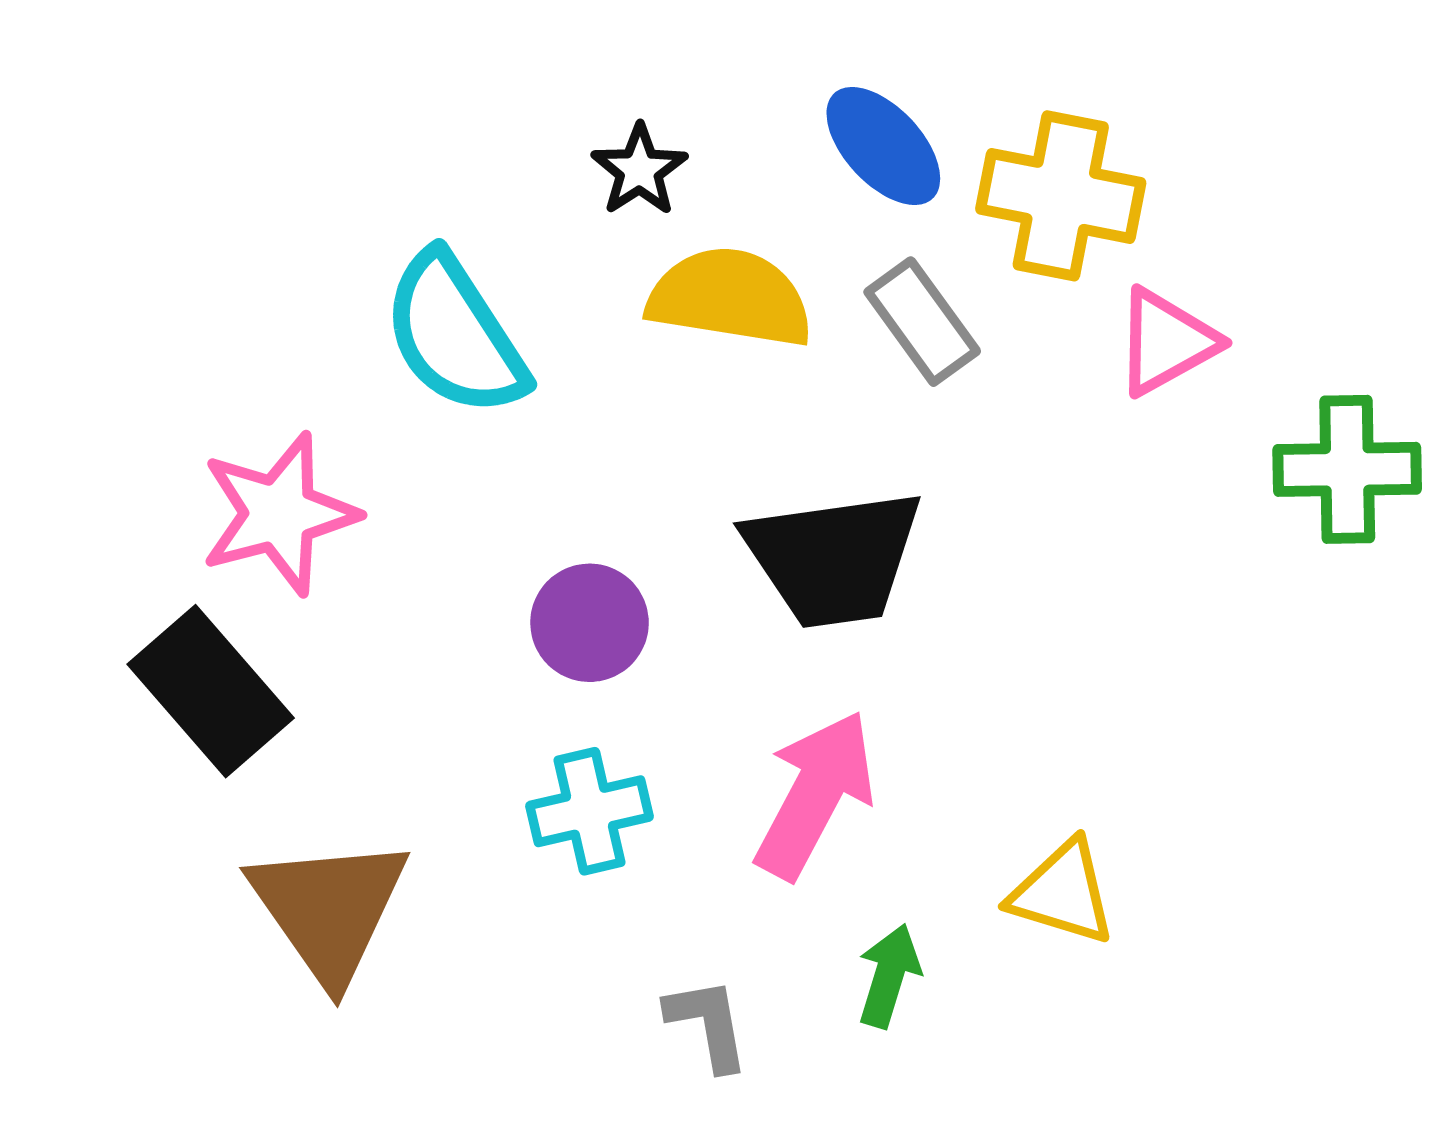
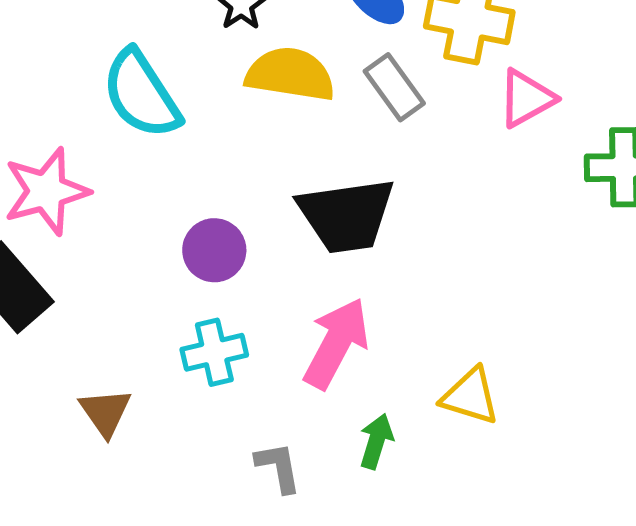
brown triangle: (329, 909) -> (105, 412), moved, size x0.6

